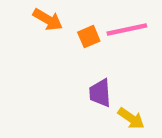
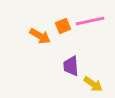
orange arrow: (48, 20) -> (40, 36), moved

